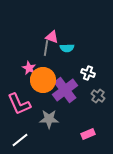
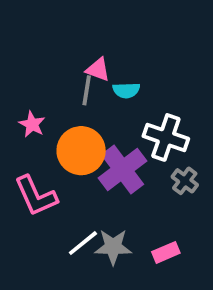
pink star: (29, 68) -> (32, 124), moved
white cross: (88, 73) -> (166, 137), size x1.6
gray star: (49, 119) -> (113, 247), moved
white line: (20, 140) -> (83, 243), moved

